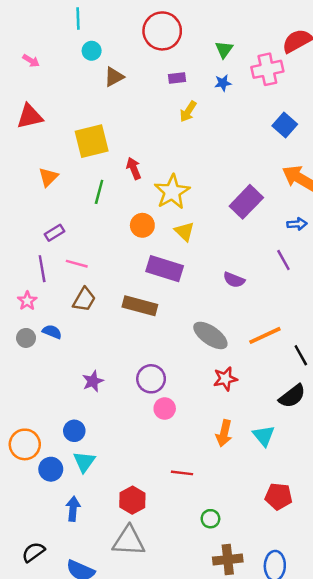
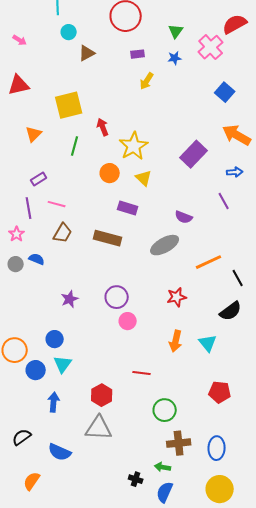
pink cross: (267, 69) -> (211, 47), turned -30
purple rectangle: (165, 269) -> (128, 208), size x0.7
gray ellipse: (210, 335) -> (165, 245), moved, turned -64
green circle: (210, 519) -> (165, 410), size x1.5

